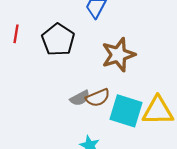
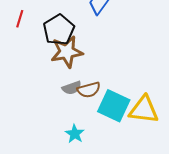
brown star: (118, 55) -> (67, 52), moved

